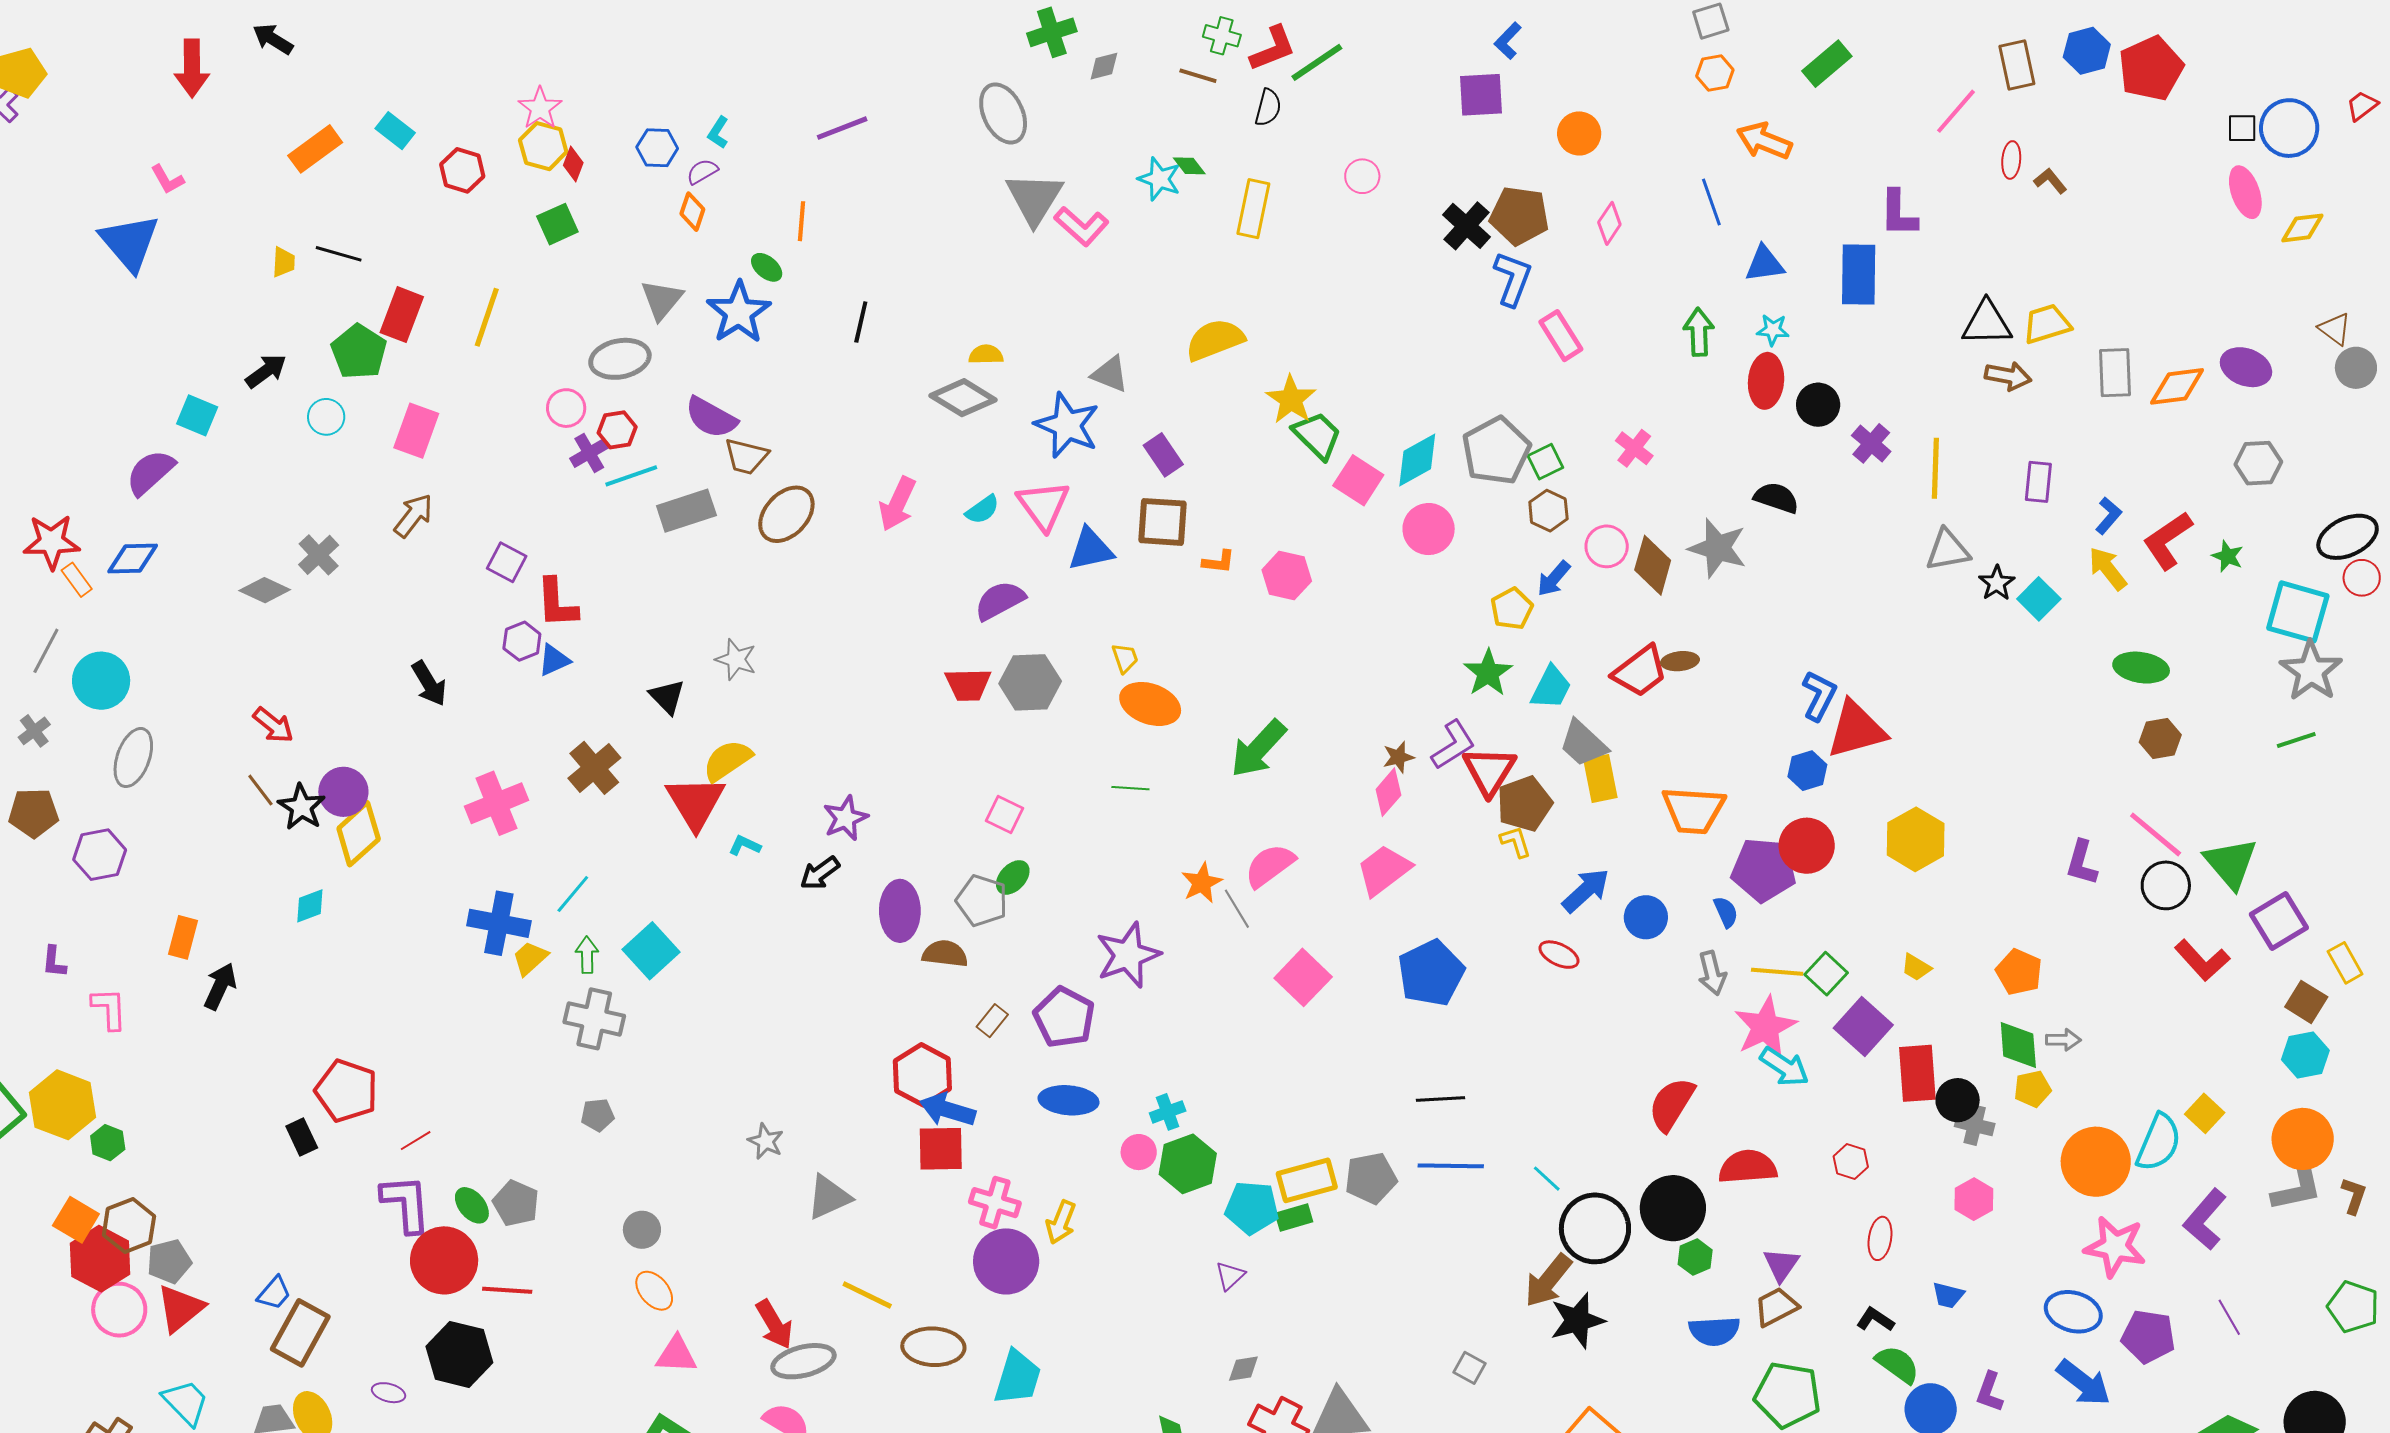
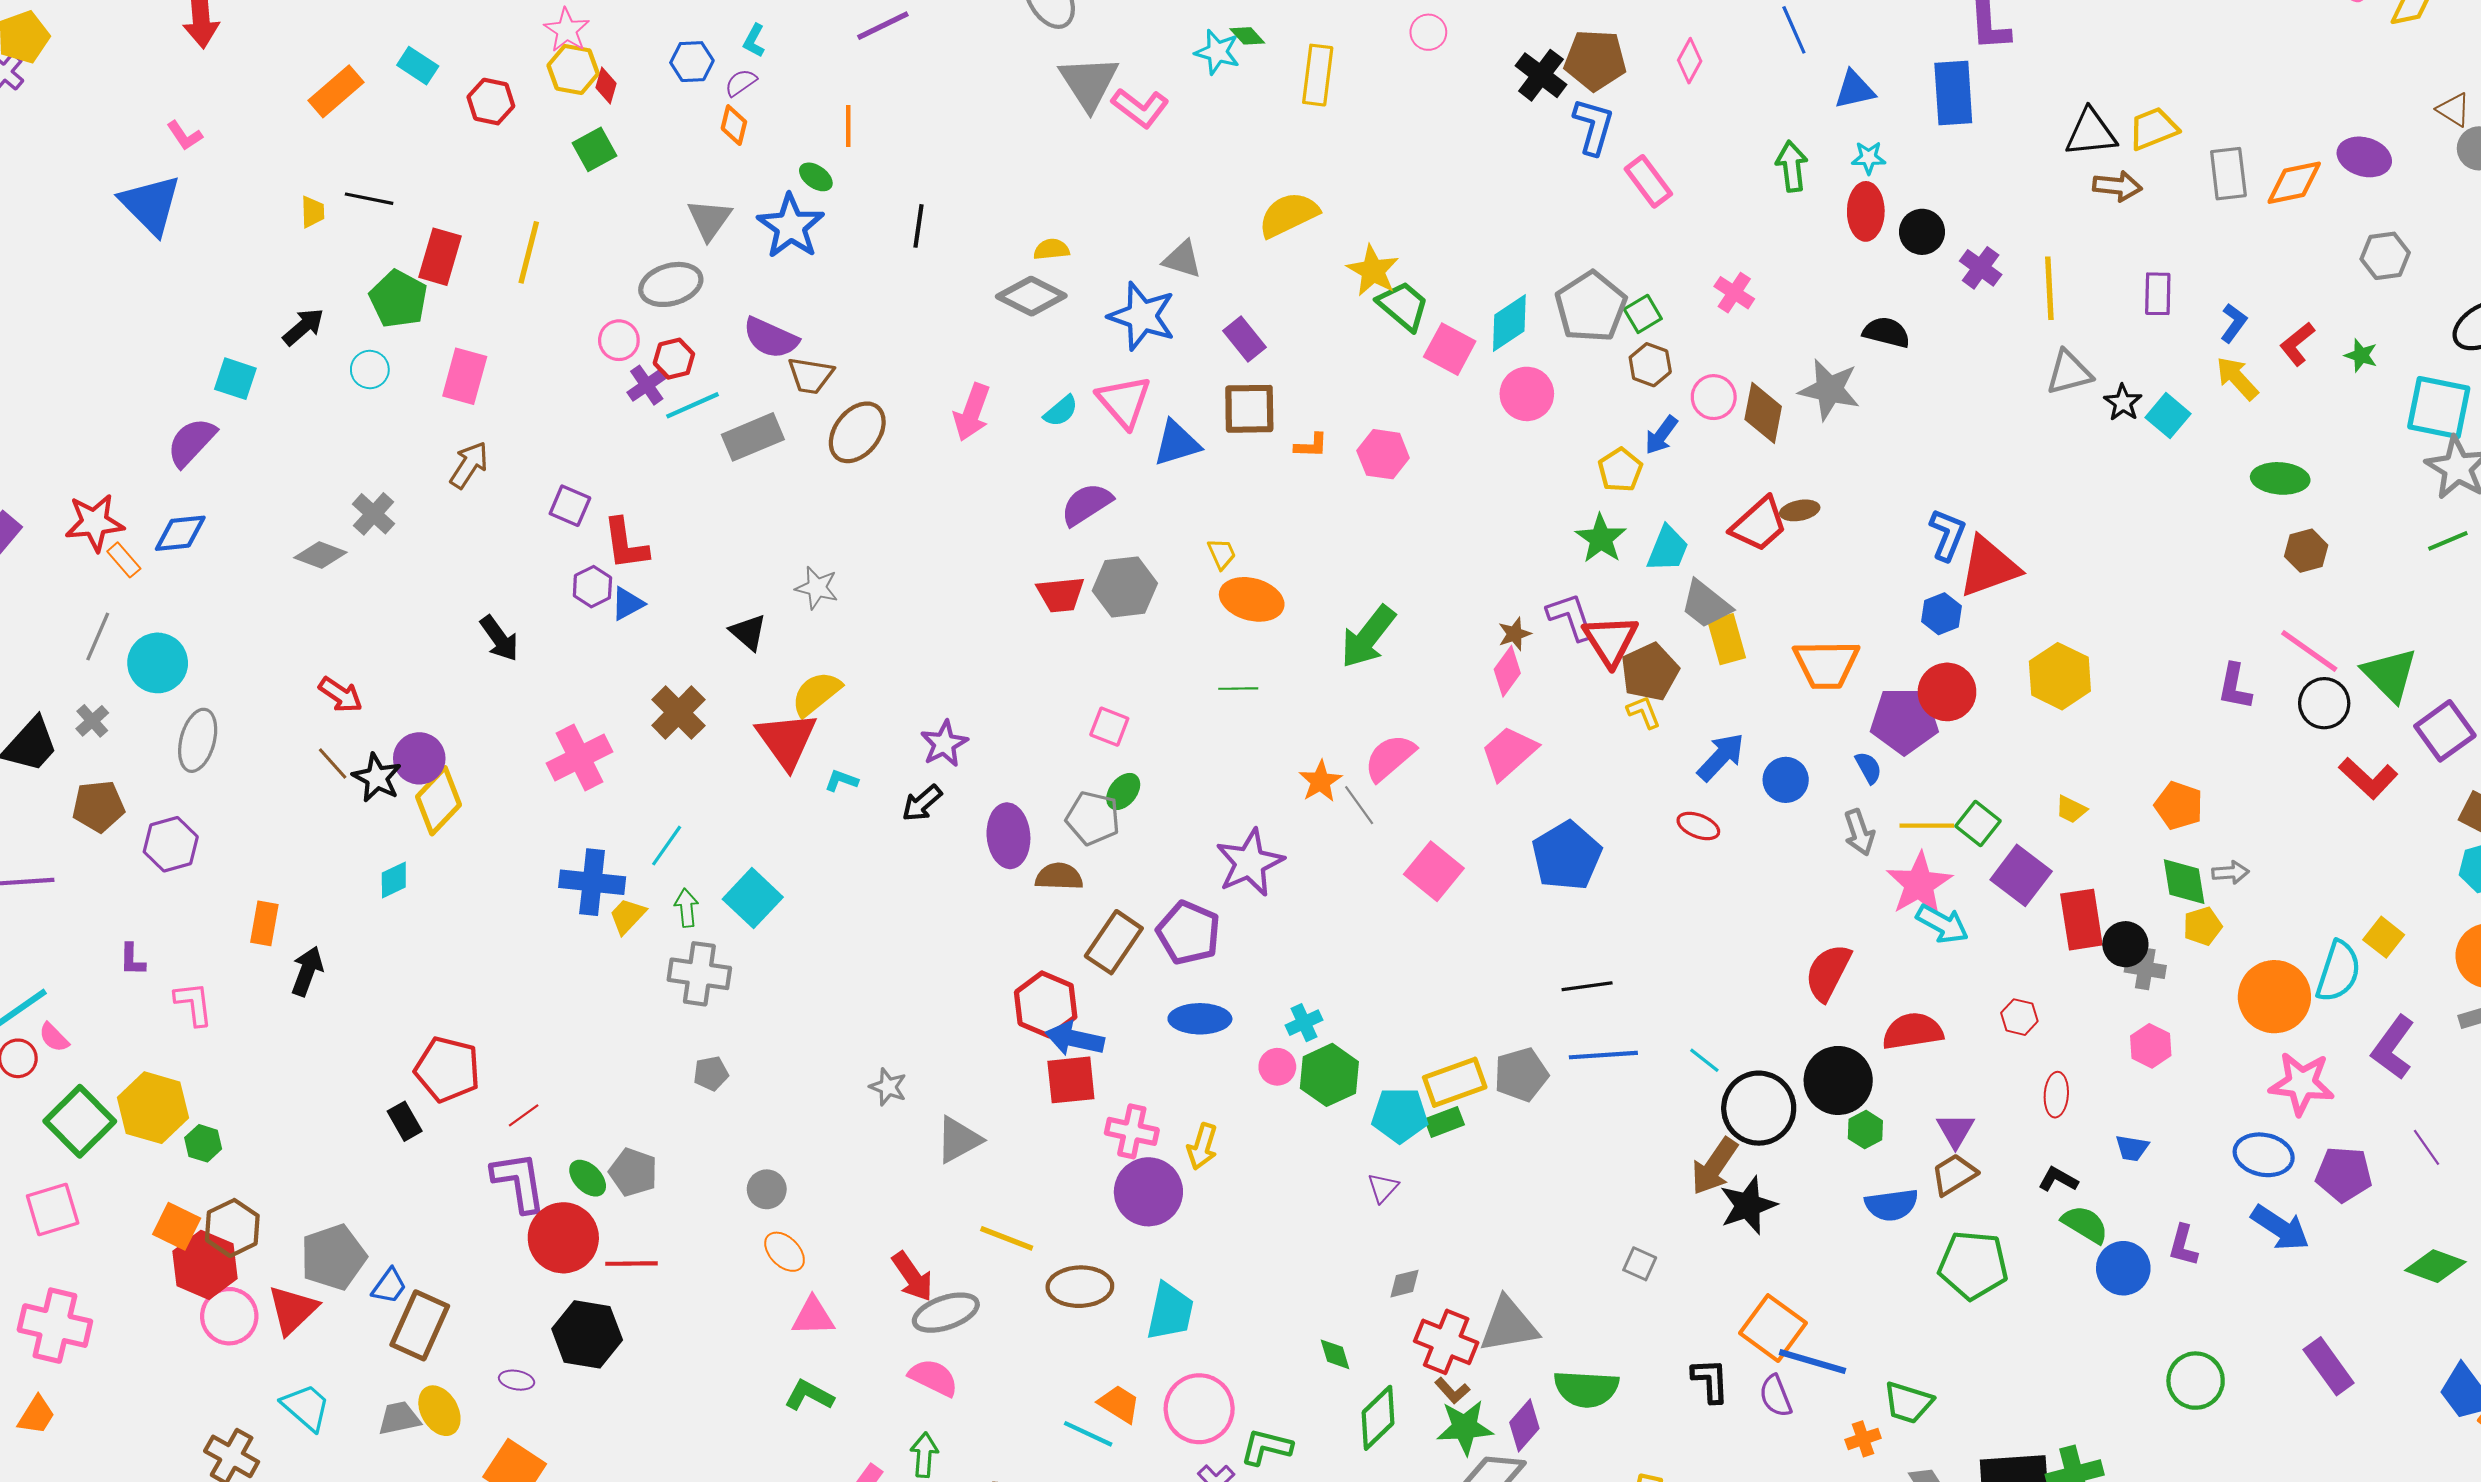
red L-shape: (2168, 540) -> (2297, 344), size x0.7
purple L-shape: (1453, 745) -> (1571, 617), turned -72
brown rectangle: (992, 1021) -> (1114, 942), size x1.8
gray pentagon: (169, 1261) -> (333, 1257), moved, size x1.4

